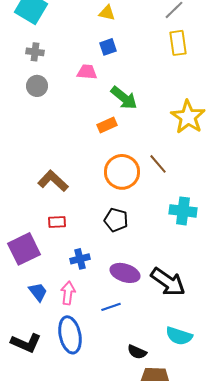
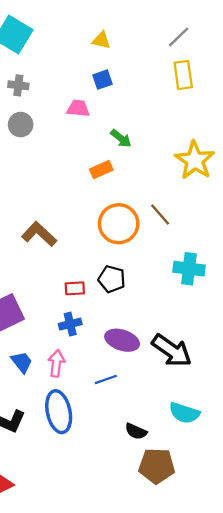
green arrow: (124, 98) -> (121, 138), size x0.7
red rectangle: (57, 222) -> (75, 288), moved

